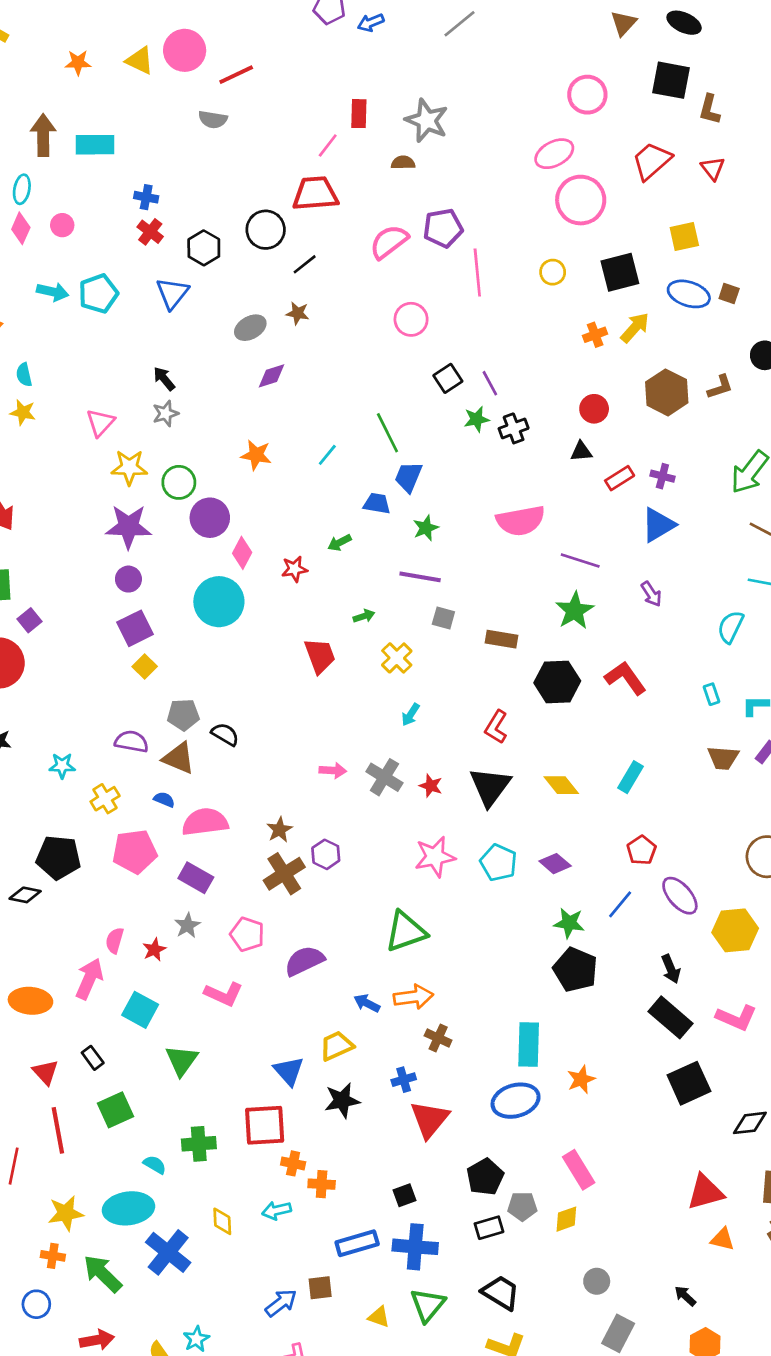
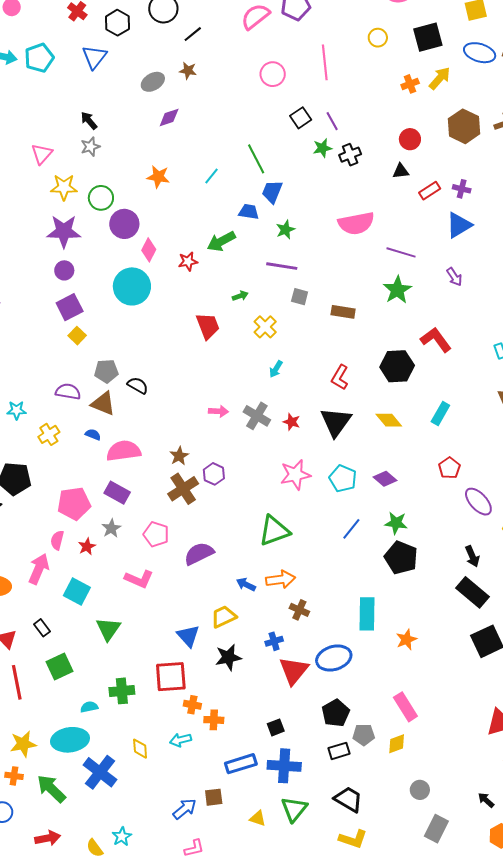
pink line: (477, 273) -> (325, 62), moved
green arrow: (339, 543) -> (221, 241), size x1.6
black hexagon: (557, 682) -> (397, 366), moved
pink pentagon: (135, 852) -> (74, 503), moved
blue line: (620, 904) -> (351, 529), moved
blue ellipse: (516, 1101) -> (334, 658), moved
cyan semicircle: (155, 1165) -> (89, 707), turned -42

